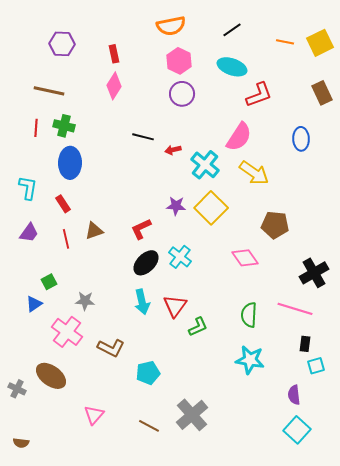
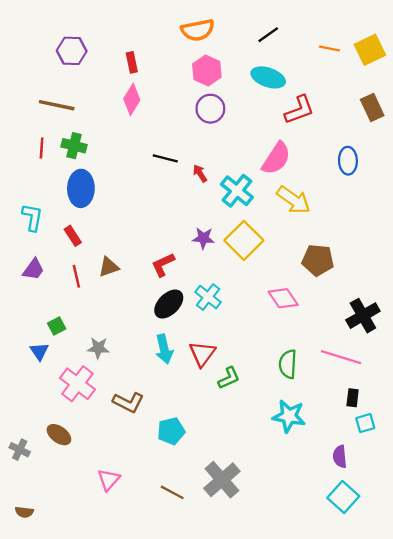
red arrow: (173, 150) -> (200, 173), turned 70
blue triangle: (34, 304) -> (39, 351), turned -30
brown ellipse: (51, 376) -> (59, 435), size x0.7

